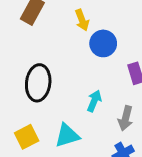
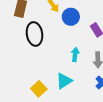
black ellipse: (38, 83) -> (35, 34), moved

